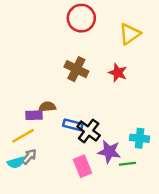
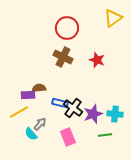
red circle: (81, 18) -> (67, 28), moved
yellow triangle: (130, 34) -> (113, 18), moved
purple star: (109, 152) -> (93, 114), moved, turned -30
gray arrow: (29, 156) -> (40, 124), moved
cyan semicircle: (16, 163) -> (31, 134), moved, turned 64

